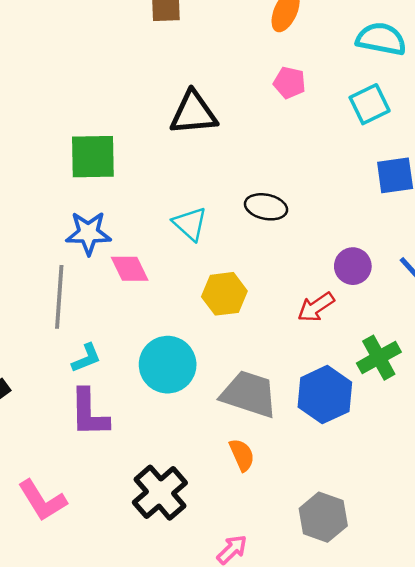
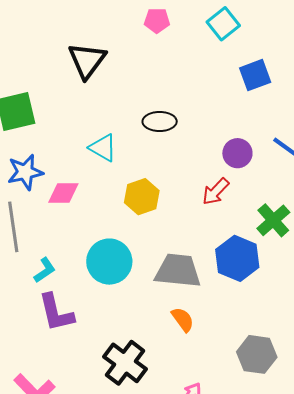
black triangle: (193, 113) -> (87, 60), turned -36
pink diamond: (130, 269) -> (63, 193), turned -52

